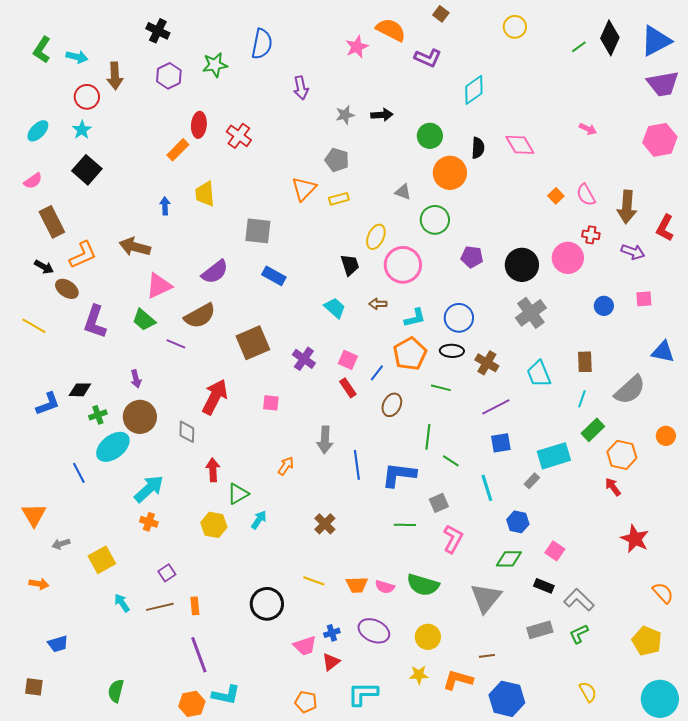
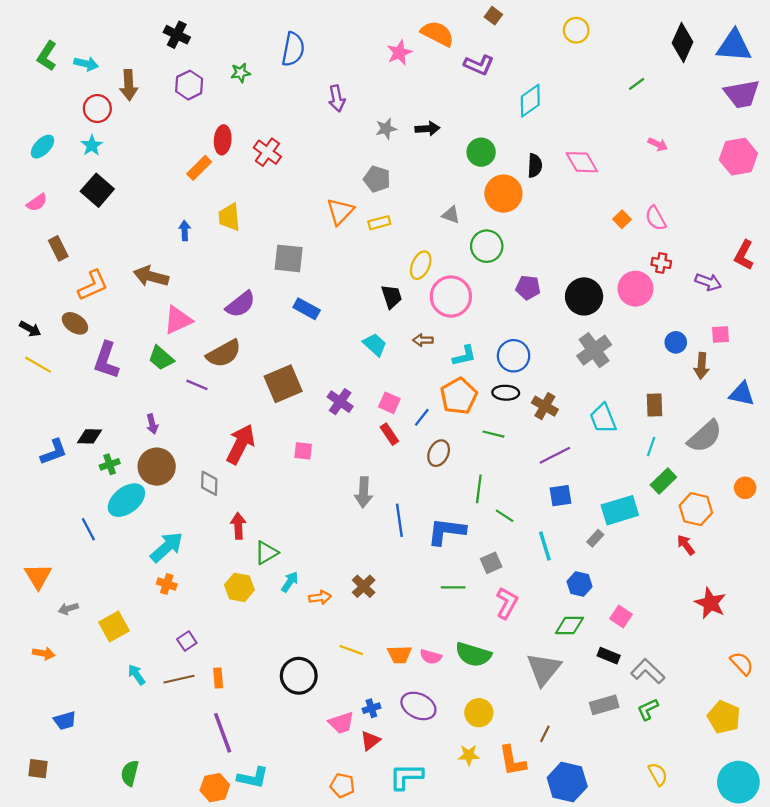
blue triangle: (656, 41) -> (734, 46), turned 32
green line: (579, 47) -> (637, 84), moved
green star: (215, 65) -> (241, 73), size x0.7
brown arrow: (627, 207) -> (701, 366), moved, size x0.7
brown rectangle: (52, 222) -> (58, 248), size x0.7
black arrow: (44, 267) -> (30, 329), moved
orange arrow: (286, 466) -> (320, 597), moved, turned 48
brown line: (487, 656) -> (545, 734), turned -56
orange L-shape: (458, 680) -> (512, 761), turned -116

